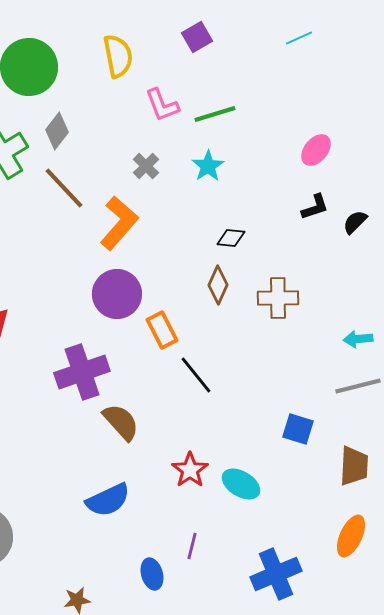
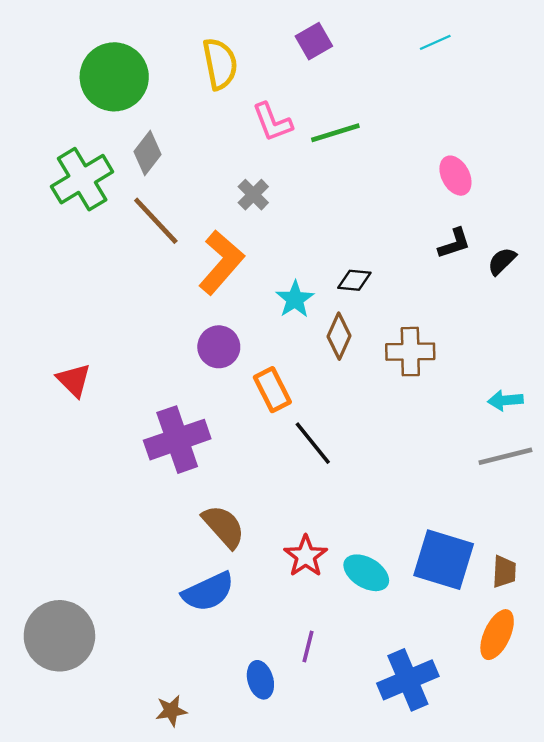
pink ellipse: (316, 150) -> (455, 176), turned -68
cyan star: (208, 166) -> (295, 299), moved
purple circle: (117, 294) -> (219, 347), size x0.7
brown semicircle: (121, 422) -> (224, 526), moved
blue square: (298, 429) -> (444, 560), moved, size x1.6
brown trapezoid: (354, 466) -> (504, 572), moved, size x0.7

